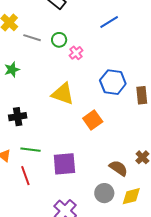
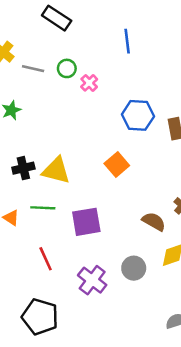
blue line: (109, 22) -> (127, 41), turned -60
yellow triangle: (63, 94) -> (56, 171), moved
red line: (25, 176) -> (46, 259), moved
gray circle: (104, 193) -> (134, 268), moved

